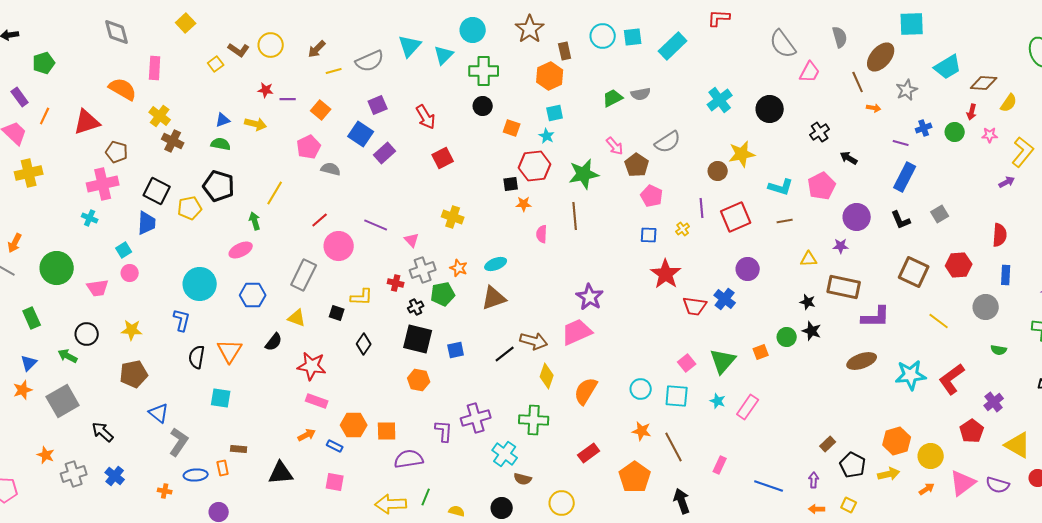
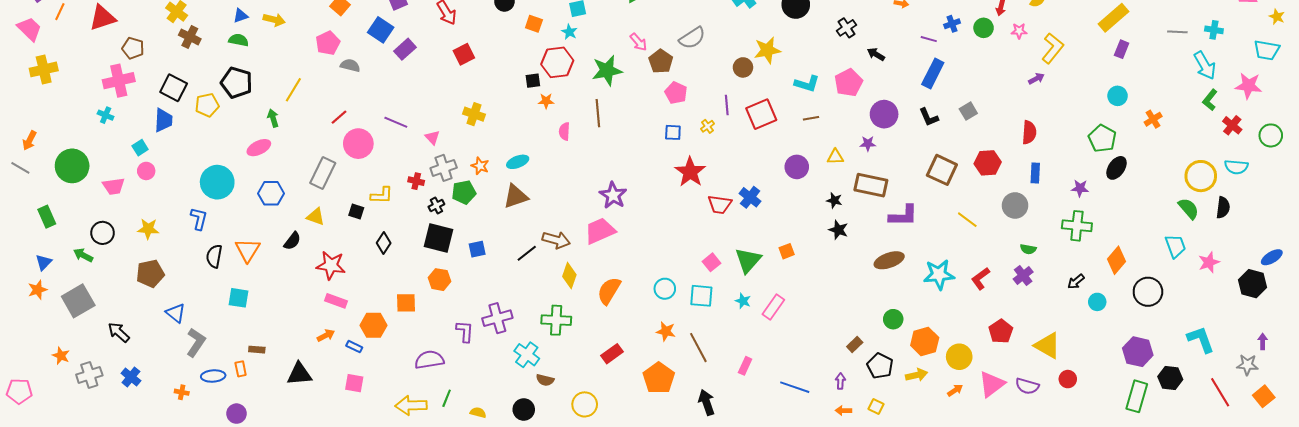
purple circle: (748, 269) -> (797, 167), moved
green circle: (787, 337) -> (893, 319), moved
red L-shape: (952, 379) -> (980, 279), size x0.7
purple cross: (994, 402) -> (1023, 276), moved
orange square: (387, 431) -> (406, 303), moved

